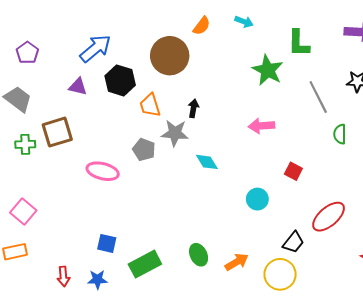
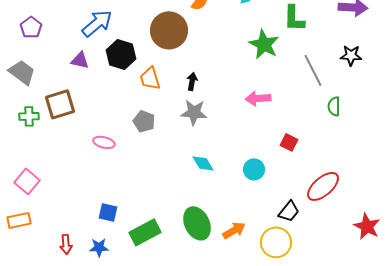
gray star: (175, 133) -> (194, 112), moved
cyan diamond: (207, 162) -> (203, 163), moved
pink ellipse: (103, 171) -> (104, 142), size x0.7
green ellipse: (199, 255) -> (197, 223), size x1.5

